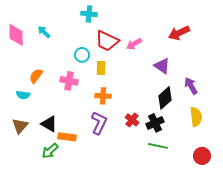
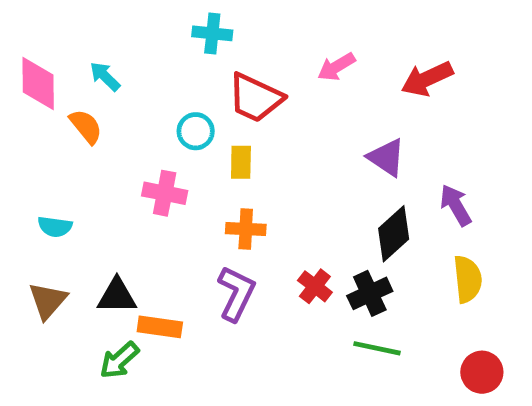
pink arrow: (134, 44) -> (336, 67), moved
orange semicircle: (36, 76) -> (86, 126), moved, turned 105
black triangle: (49, 124) -> (117, 296), turned -30

